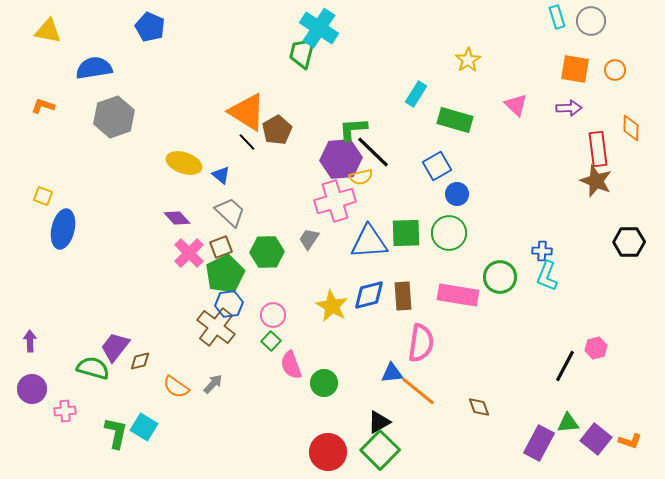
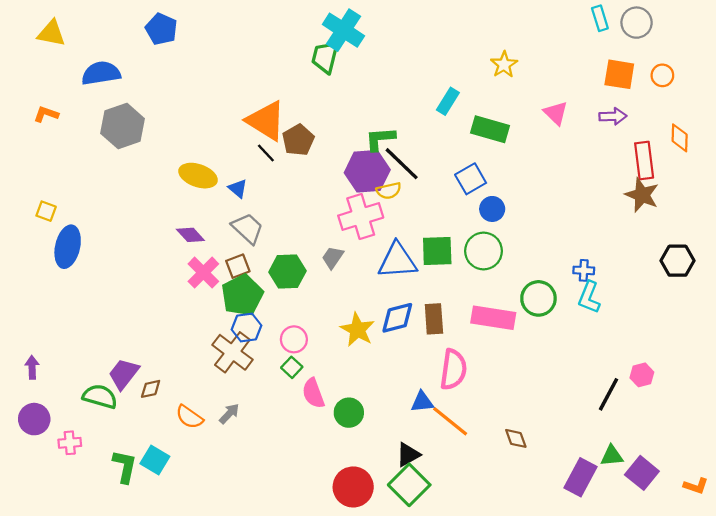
orange L-shape: (630, 441) -> (696, 486), moved

